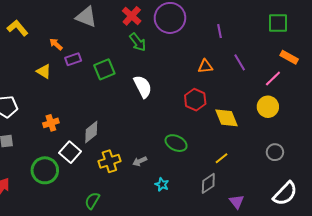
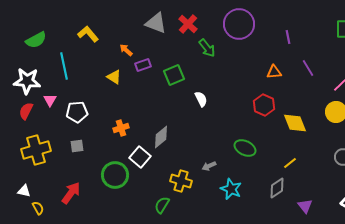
red cross: (132, 16) -> (188, 24), moved
white semicircle: (143, 87) -> (201, 99), moved, size x0.7
yellow cross: (109, 161) -> (181, 181), moved, turned 35
cyan star: (162, 184) -> (231, 189), size x1.5

